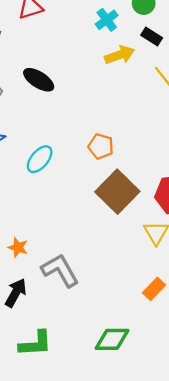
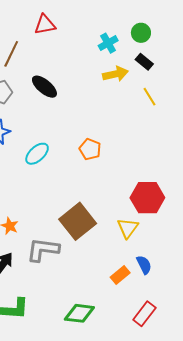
brown square: (117, 192) -> (78, 221), moved
gray L-shape: (60, 270) -> (43, 250), turned -60

